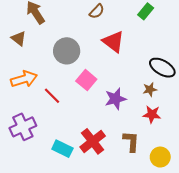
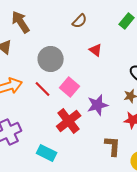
red triangle: (113, 42) -> (96, 50), size x0.6
red line: (52, 96) -> (43, 89), moved
red cross: (93, 141) -> (69, 121), moved

